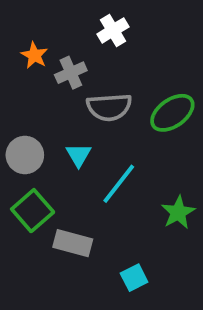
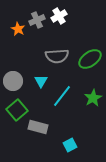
gray cross: (71, 73) -> (37, 20), moved
green star: (178, 212) -> (93, 98), moved

